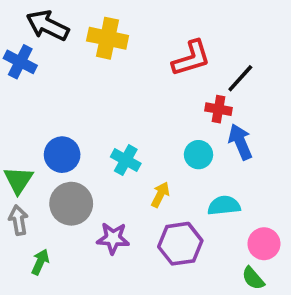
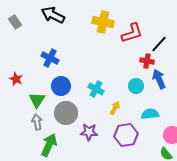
yellow cross: (108, 38) -> (103, 22), moved
blue cross: (20, 62) -> (50, 58), moved
green arrow: (40, 262) -> (49, 145), size x1.6

